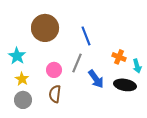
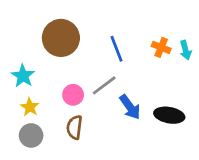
orange cross: (119, 57) -> (161, 47), moved
gray line: (77, 63) -> (104, 85), turned 30
cyan arrow: (137, 66) -> (186, 50), moved

